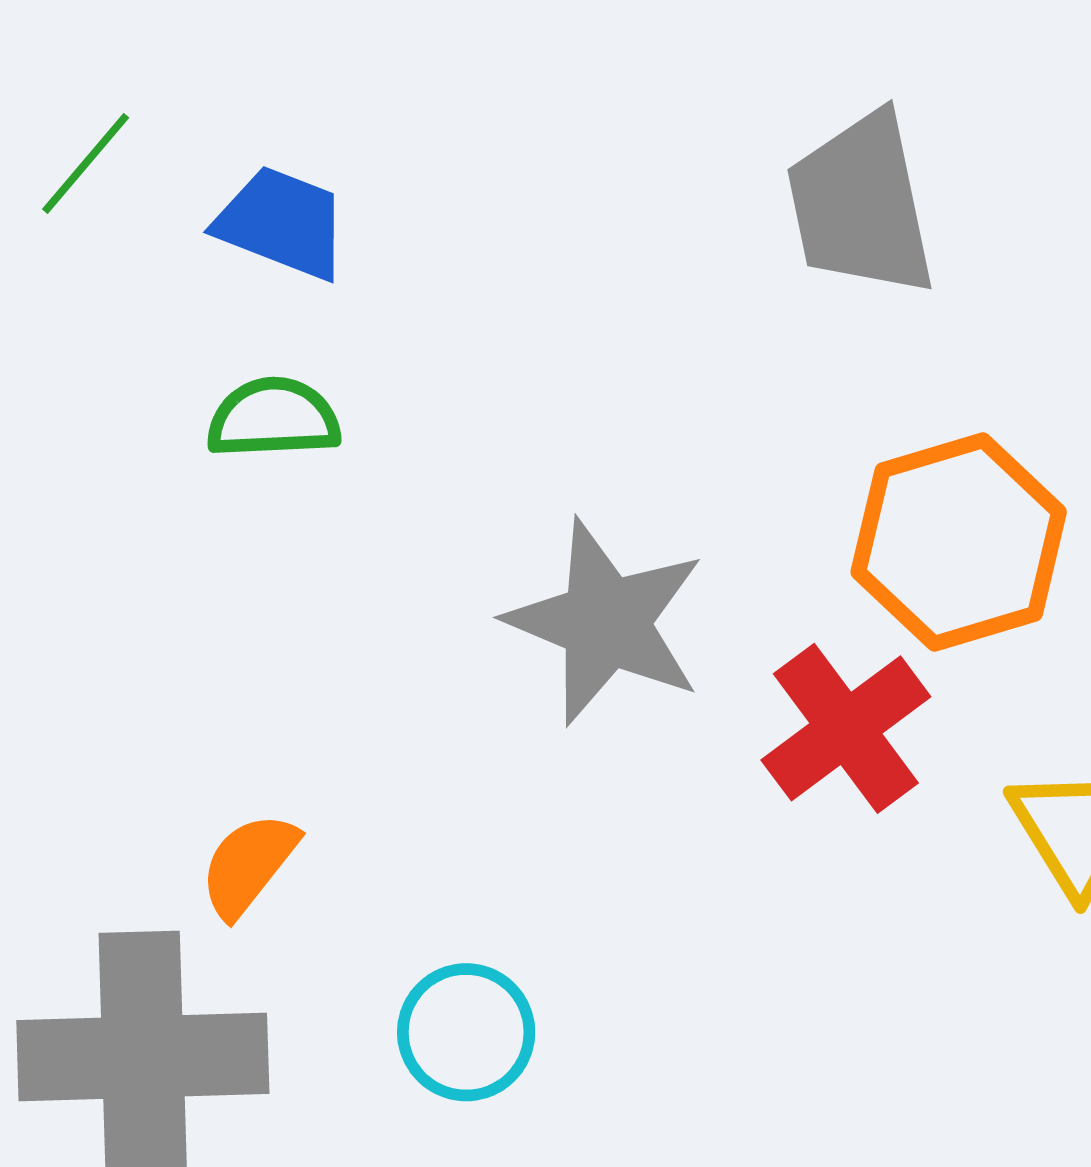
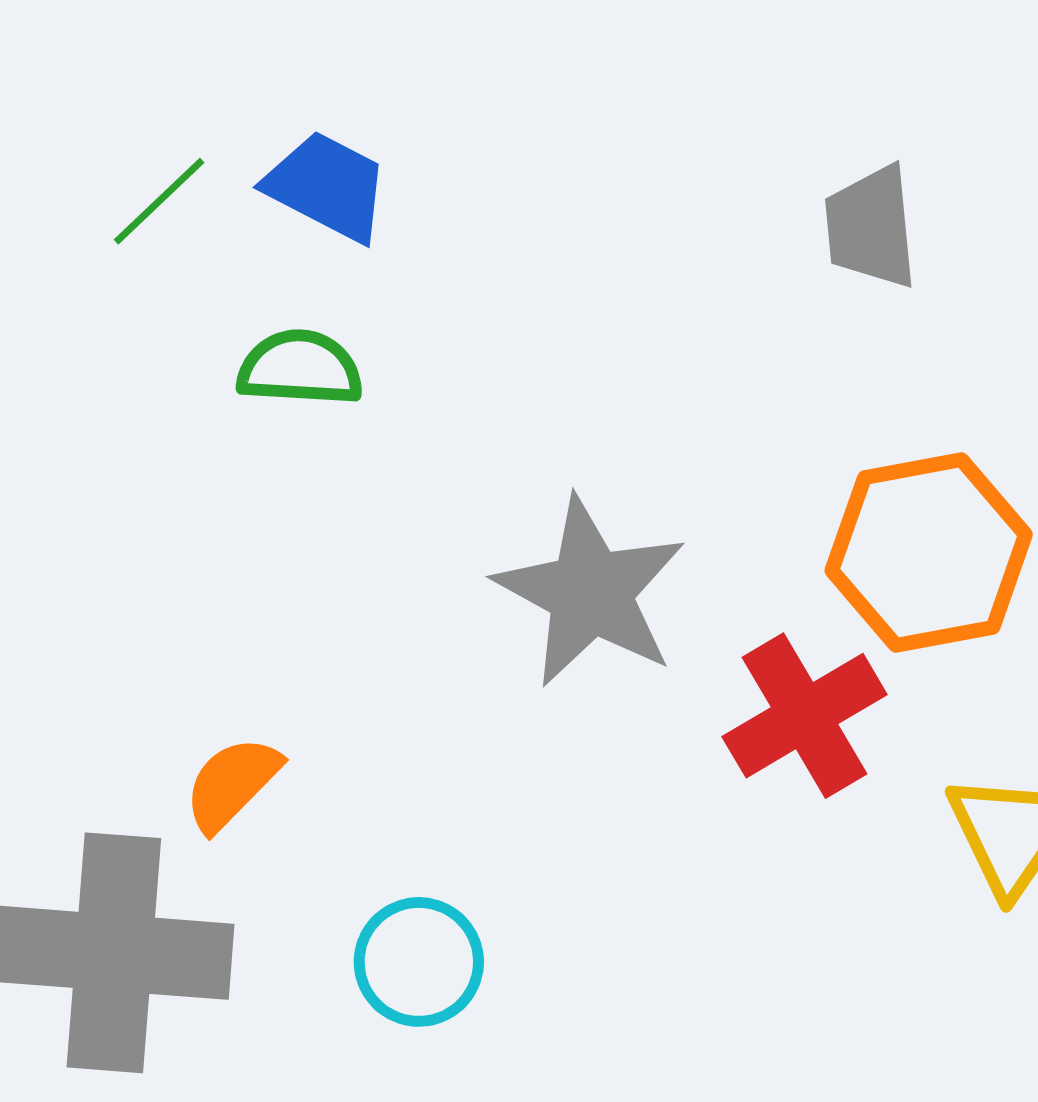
green line: (86, 163) -> (159, 201), moved
gray trapezoid: (861, 205) -> (871, 227), size x0.7

